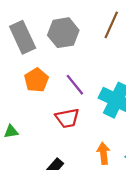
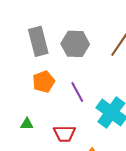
red trapezoid: (67, 118) -> (64, 134), moved
green triangle: (11, 132) -> (27, 124), moved

